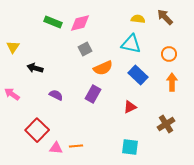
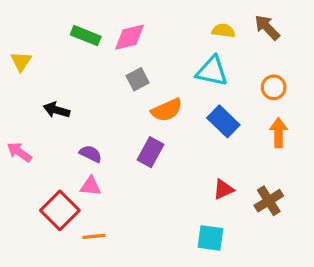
yellow triangle: (13, 47) -> (21, 61), moved
red triangle: (130, 107) -> (223, 189), moved
orange line: (76, 146) -> (94, 236), moved
pink triangle: (56, 148) -> (91, 186), moved

